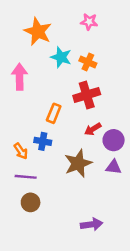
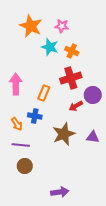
pink star: (89, 22) -> (62, 26), moved
pink arrow: (20, 77) -> (16, 84), moved
purple circle: (114, 140) -> (93, 95), moved
purple arrow: (92, 224) -> (60, 192), moved

